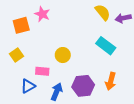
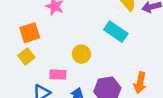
orange square: (21, 25) -> (30, 33), moved
cyan rectangle: (106, 46) -> (116, 32), moved

